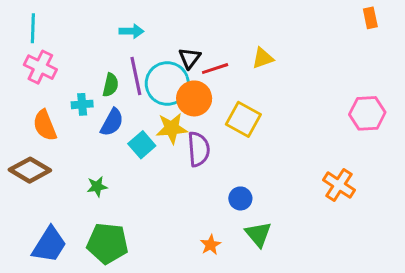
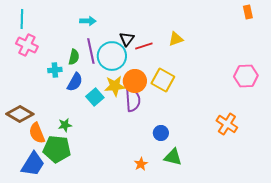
orange circle: (194, 98) -> (135, 81), moved
orange semicircle: (45, 125) -> (37, 133), moved
green triangle: (258, 234) -> (173, 157), turned -36
green pentagon: (108, 243) -> (57, 149), moved

